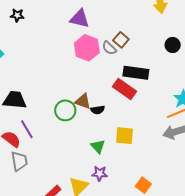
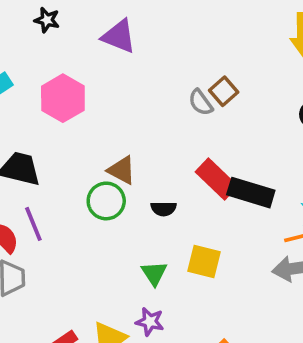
purple triangle: (80, 19) -> (119, 36), moved
pink hexagon: (87, 48) -> (63, 98), moved
black rectangle: (136, 73) -> (251, 193), moved
brown triangle: (83, 101) -> (122, 170), moved

